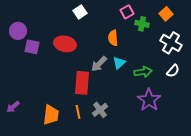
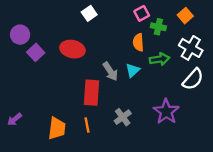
orange semicircle: (113, 38) -> (138, 42), moved
purple square: (32, 47) -> (36, 52), turned 35
gray arrow: (99, 64) -> (110, 71), turned -78
white semicircle: (173, 71) -> (193, 79), size x1.5
green arrow: (143, 72) -> (159, 59), moved
gray cross: (100, 110) -> (123, 117), moved

